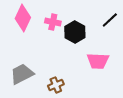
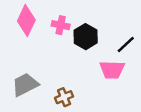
black line: (110, 20) -> (126, 45), moved

